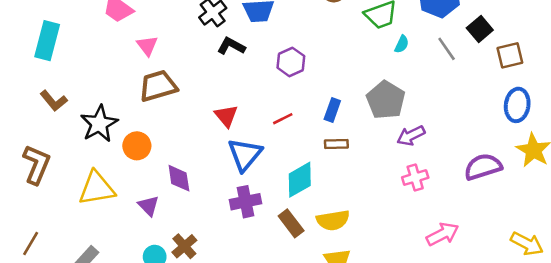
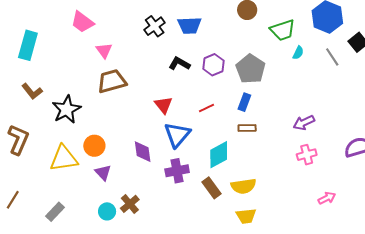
black L-shape: (231, 46) -> (179, 64), moved
gray pentagon: (386, 100) -> (251, 69), moved
orange circle: (137, 146) -> (94, 146), moved
purple diamond: (179, 178) -> (143, 152), moved
pink arrow: (443, 234) -> (327, 198), size x0.7

